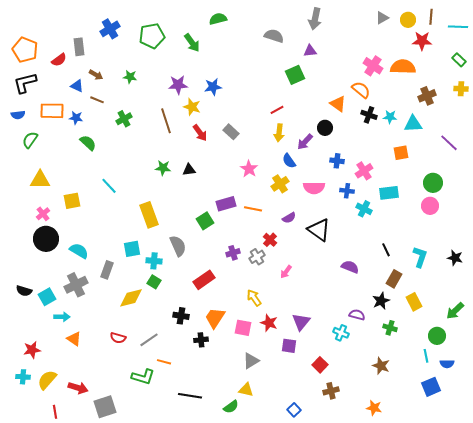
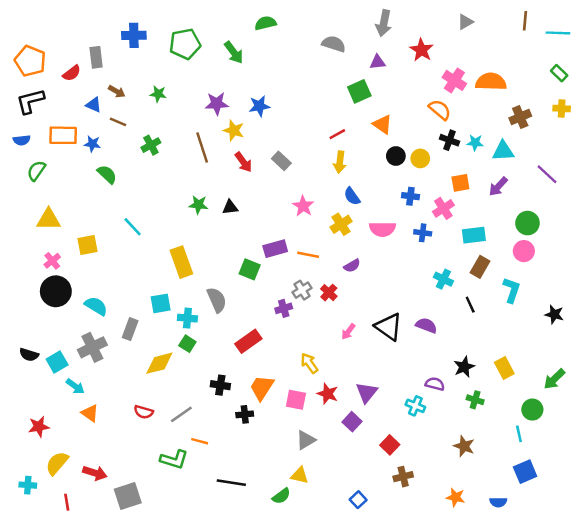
yellow circle: (408, 20) -> (420, 158), moved
blue cross: (110, 29) -> (134, 35), turned 30
red star: (422, 41) -> (421, 50), moved, turned 30
orange triangle: (338, 104) -> (382, 124), moved
purple arrow: (305, 142) -> (498, 186), moved
orange square: (401, 153) -> (460, 183), moved
cyan cross: (364, 209) -> (443, 279), moved
green square: (205, 221) -> (250, 269), turned -36
black triangle: (319, 230) -> (389, 327), moved
gray cross: (257, 257) -> (302, 290), moved
cyan L-shape: (420, 257) -> (512, 290), moved
brown rectangle: (394, 279) -> (480, 267), moved
cyan arrow: (62, 317) -> (75, 386), turned 35
purple square: (289, 346) -> (352, 422), turned 35
blue semicircle: (447, 364) -> (498, 502), moved
cyan cross: (23, 377) -> (28, 485), moved

